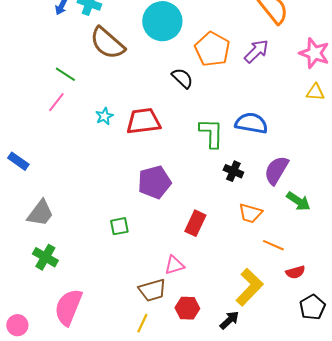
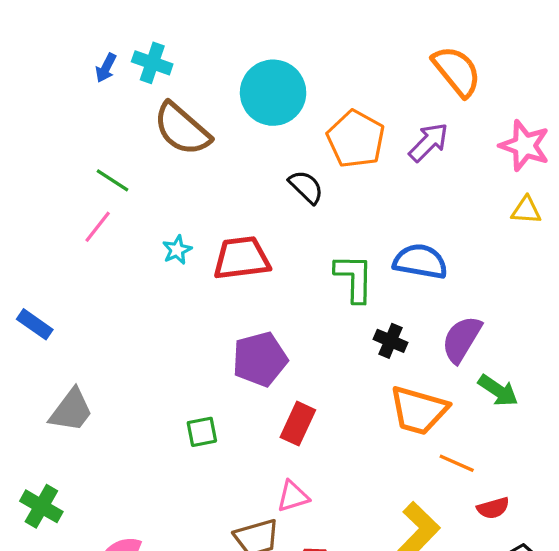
orange trapezoid: (250, 213) -> (419, 410), size x1.5
red rectangle: (195, 223) -> (298, 424), moved
green cross: (45, 257) -> (41, 506), moved

